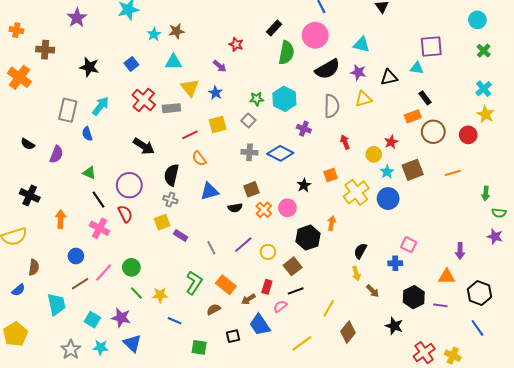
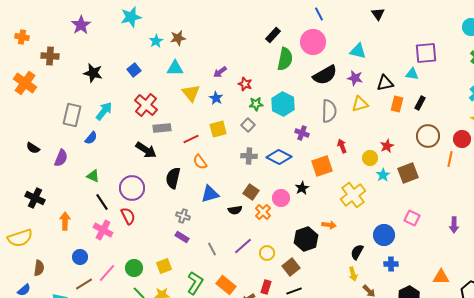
red star: (236, 44) -> (245, 84), moved
purple arrow: (220, 66) -> (220, 72), turned 104
black rectangle: (425, 98) -> (420, 103), turned 64
gray rectangle: (171, 108) -> (162, 128), moved
orange rectangle: (413, 116) -> (397, 104), moved, turned -56
blue semicircle: (87, 134) -> (91, 138), turned -120
orange line: (453, 173) -> (450, 159), moved, turned -63
orange square: (331, 175) -> (322, 166), moved, size x1.5
brown square: (252, 189) -> (251, 192), turned -35
blue circle: (388, 199) -> (384, 235), moved
gray cross: (170, 200) -> (183, 216), moved
pink circle: (287, 208) -> (281, 198), moved
yellow square: (162, 222) -> (164, 266), moved
orange arrow: (332, 223) -> (329, 225), turned 88
pink square: (409, 245) -> (412, 218), moved
purple arrow: (460, 251) -> (454, 225), moved

